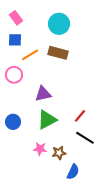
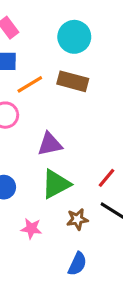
pink star: (40, 149) -> (31, 229), moved
brown star: (59, 153) -> (77, 219), moved
blue semicircle: (73, 172) -> (77, 264), moved

